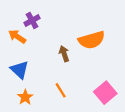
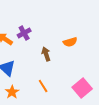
purple cross: (32, 21) -> (24, 33), moved
orange semicircle: (92, 40) -> (70, 42), size x0.6

